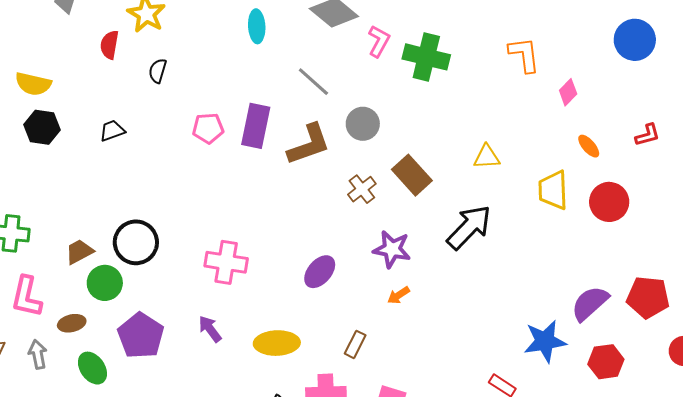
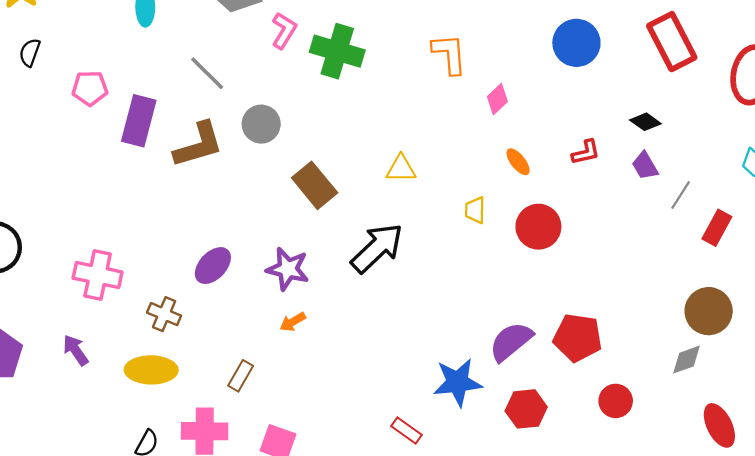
pink pentagon: (208, 128) -> (90, 88), moved
brown cross: (362, 189) -> (164, 314), moved, turned -32
yellow trapezoid: (553, 190) -> (475, 210), size x0.6
purple ellipse: (320, 272) -> (213, 266), moved

